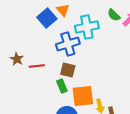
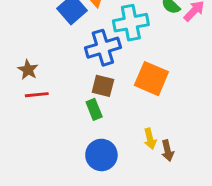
red line: (37, 66) -> (37, 95), moved
orange square: (83, 96) -> (151, 79), moved, turned 30

